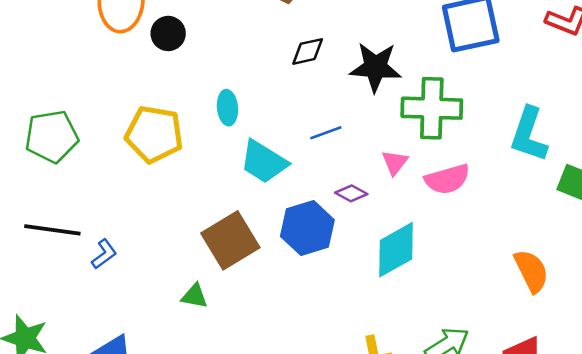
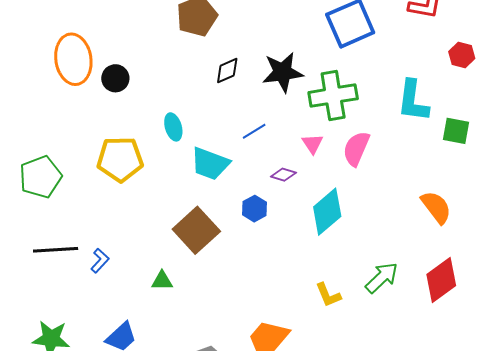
pink semicircle: (447, 179) -> (356, 149), turned 141
blue hexagon: (307, 228) -> (255, 209), size x0.6
green triangle: (194, 296) -> (162, 281), moved

